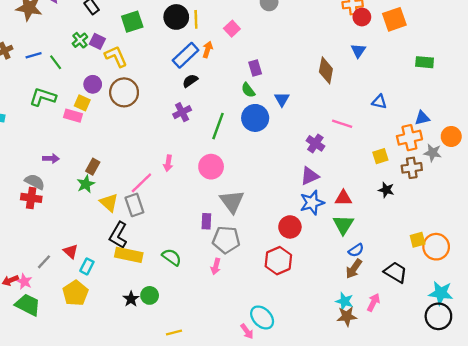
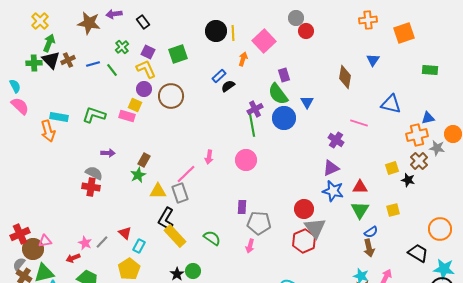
red circle: (362, 17) -> (306, 31), moved
green square: (132, 22) -> (178, 54), moved
pink square: (232, 29) -> (264, 41), size x1.6
green cross: (80, 40) -> (122, 47), moved
blue rectangle: (186, 55) -> (219, 76), moved, size x0.6
yellow L-shape: (116, 56) -> (146, 69), moved
green semicircle: (248, 90) -> (278, 94), size x1.6
green L-shape: (43, 97) -> (94, 115), moved
blue triangle: (379, 102) -> (391, 104), size x1.5
purple cross: (182, 112) -> (255, 109), moved
green line: (218, 126) -> (252, 125), turned -30
yellow square: (380, 156) -> (392, 168), moved
brown cross: (412, 168) -> (419, 161), turned -36
black star: (386, 190) -> (408, 180), moved
gray triangle: (232, 201) -> (315, 228), moved
yellow triangle: (109, 203) -> (158, 191), turned -42
blue star: (312, 203) -> (333, 191), turned 30
red circle: (290, 227) -> (304, 209), moved
yellow square: (418, 240) -> (393, 210), moved
yellow rectangle: (129, 255) -> (175, 236), turned 35
brown arrow: (354, 269) -> (369, 248), turned -48
black trapezoid: (396, 272) -> (418, 253), moved
pink star: (24, 282) -> (85, 243), moved

